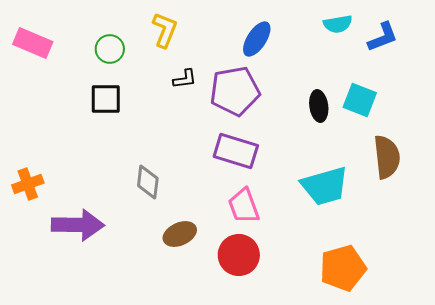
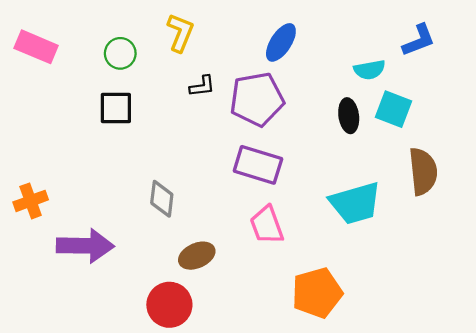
cyan semicircle: (338, 24) -> (369, 70), moved
red circle: (239, 255) -> (169, 305), moved
orange pentagon: (343, 268) -> (317, 293), moved

